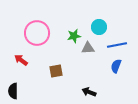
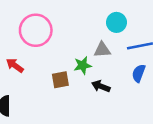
green star: (74, 36) -> (83, 65), moved
black arrow: (89, 92) -> (101, 86), moved

